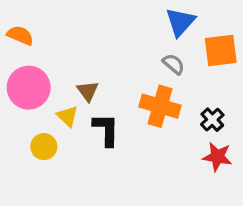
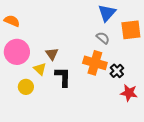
black cross: (212, 120) -> (117, 71), moved

